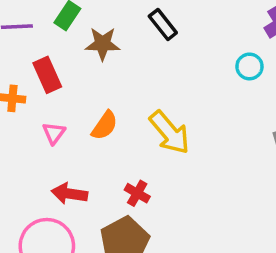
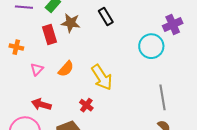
cyan circle: (249, 66) -> (151, 46), size x1.6
red rectangle: (47, 75) -> (49, 35), moved
red cross: (137, 193) -> (86, 105), moved

